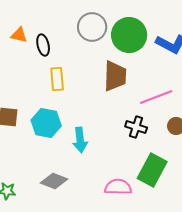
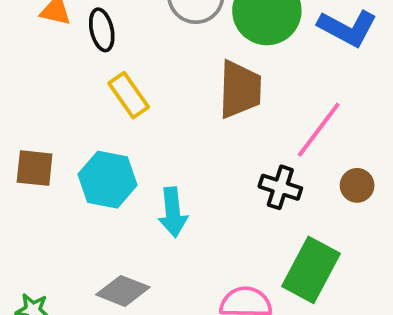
yellow rectangle: (57, 79) -> (129, 95), turned -30
pink line: (156, 97) -> (319, 130), turned -32

